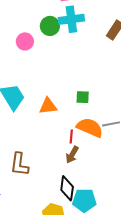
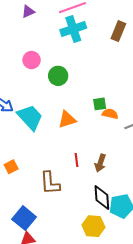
green circle: (50, 26) -> (58, 76), moved
orange semicircle: (90, 128) -> (110, 114), moved, size x0.6
red line: (71, 136) -> (76, 160), moved

